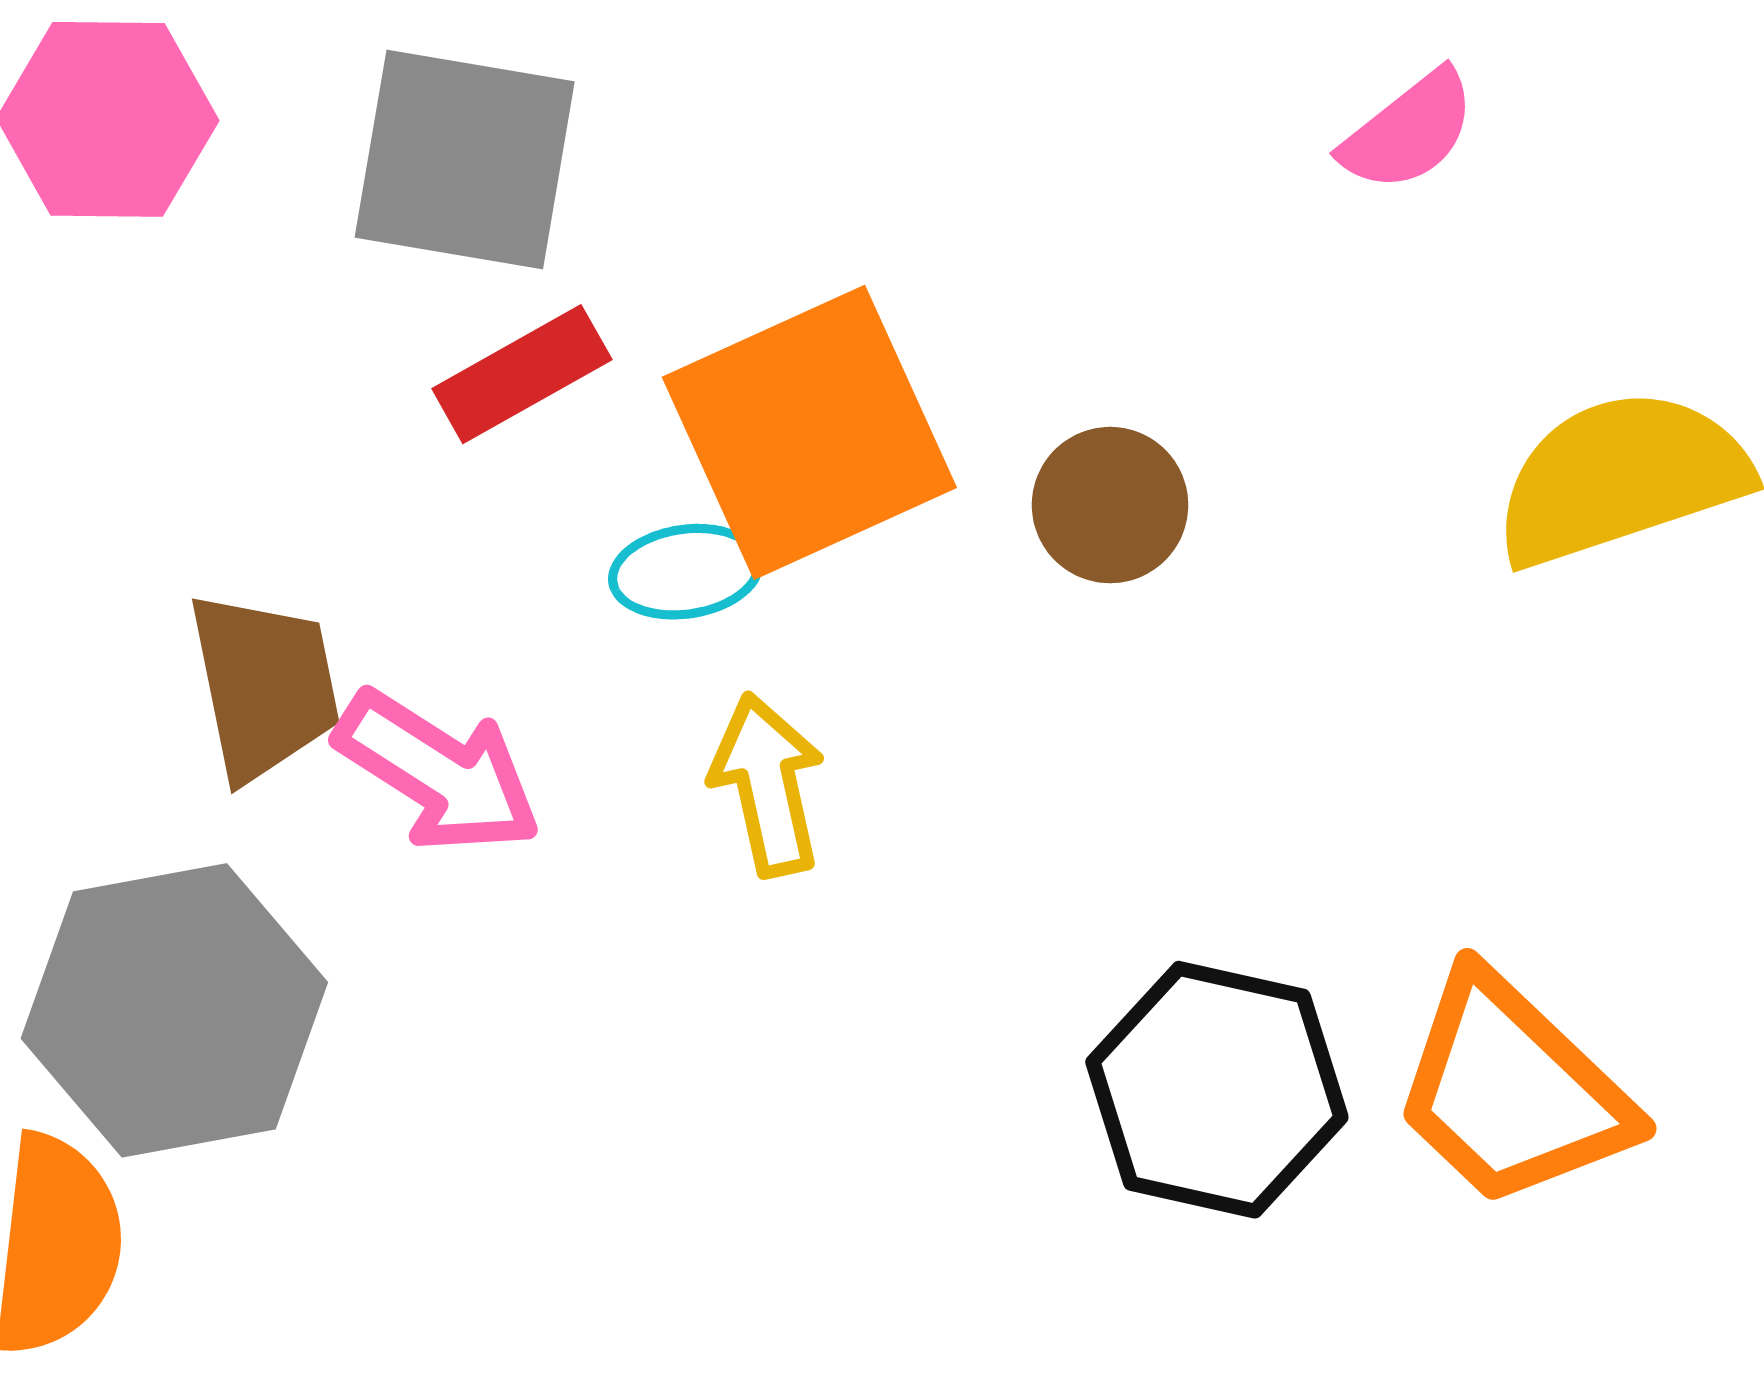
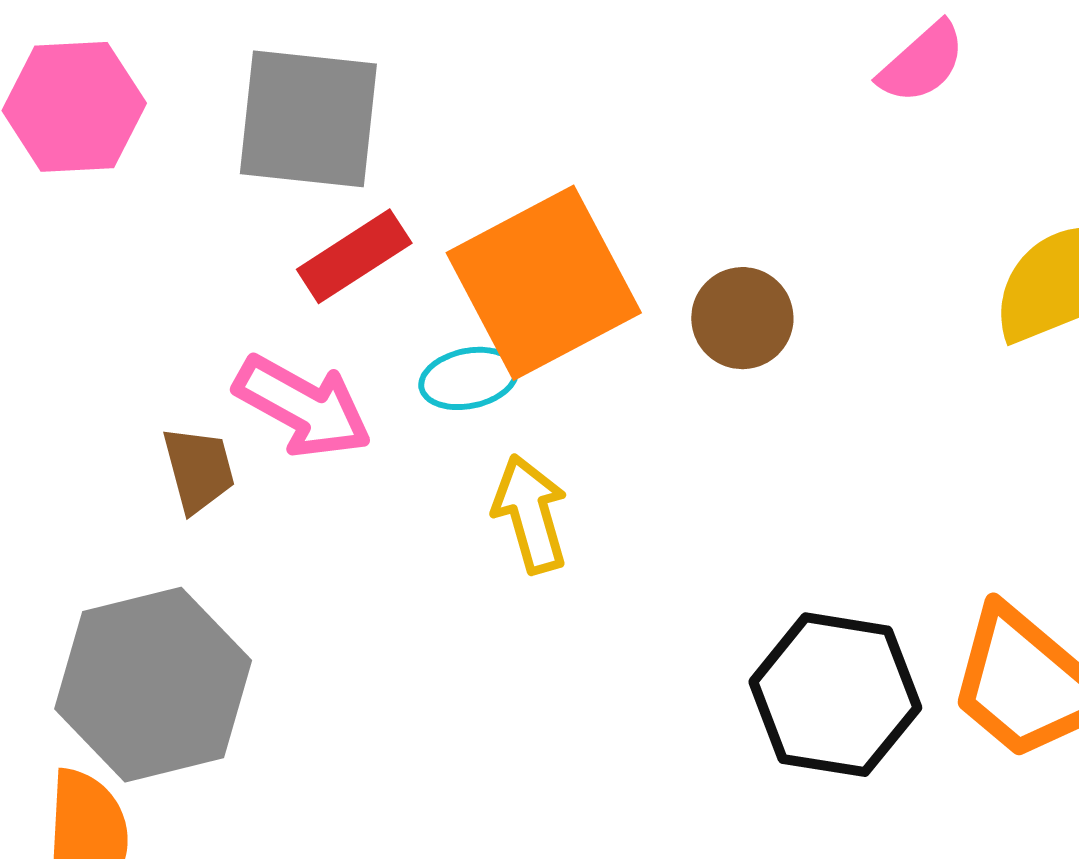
brown trapezoid: (264, 686) -> (199, 470), size x0.7
pink arrow: (438, 772) -> (303, 407), moved

